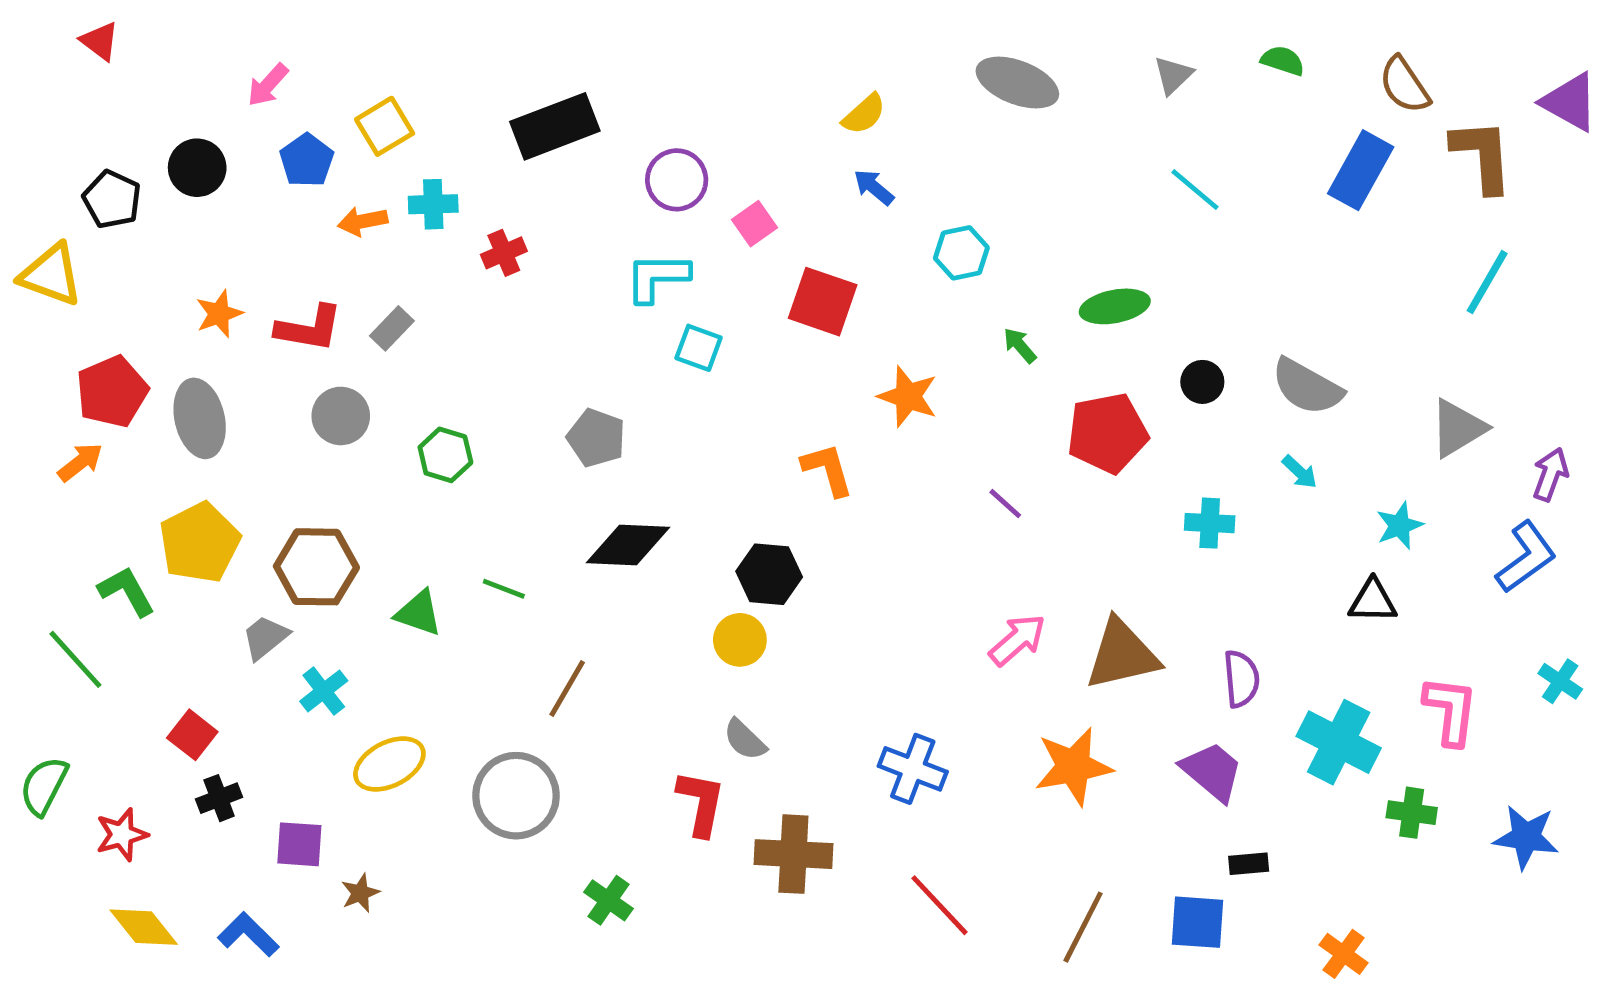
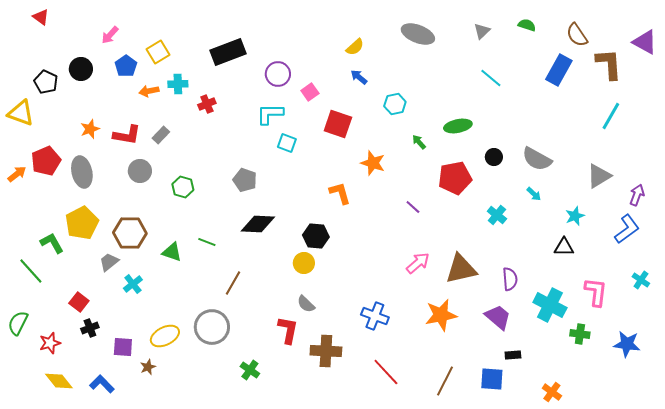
orange arrow: (80, 462) -> (17, 174), moved
cyan cross: (1210, 523) -> (497, 215), turned 36
yellow ellipse: (389, 764) -> (165, 336), moved

